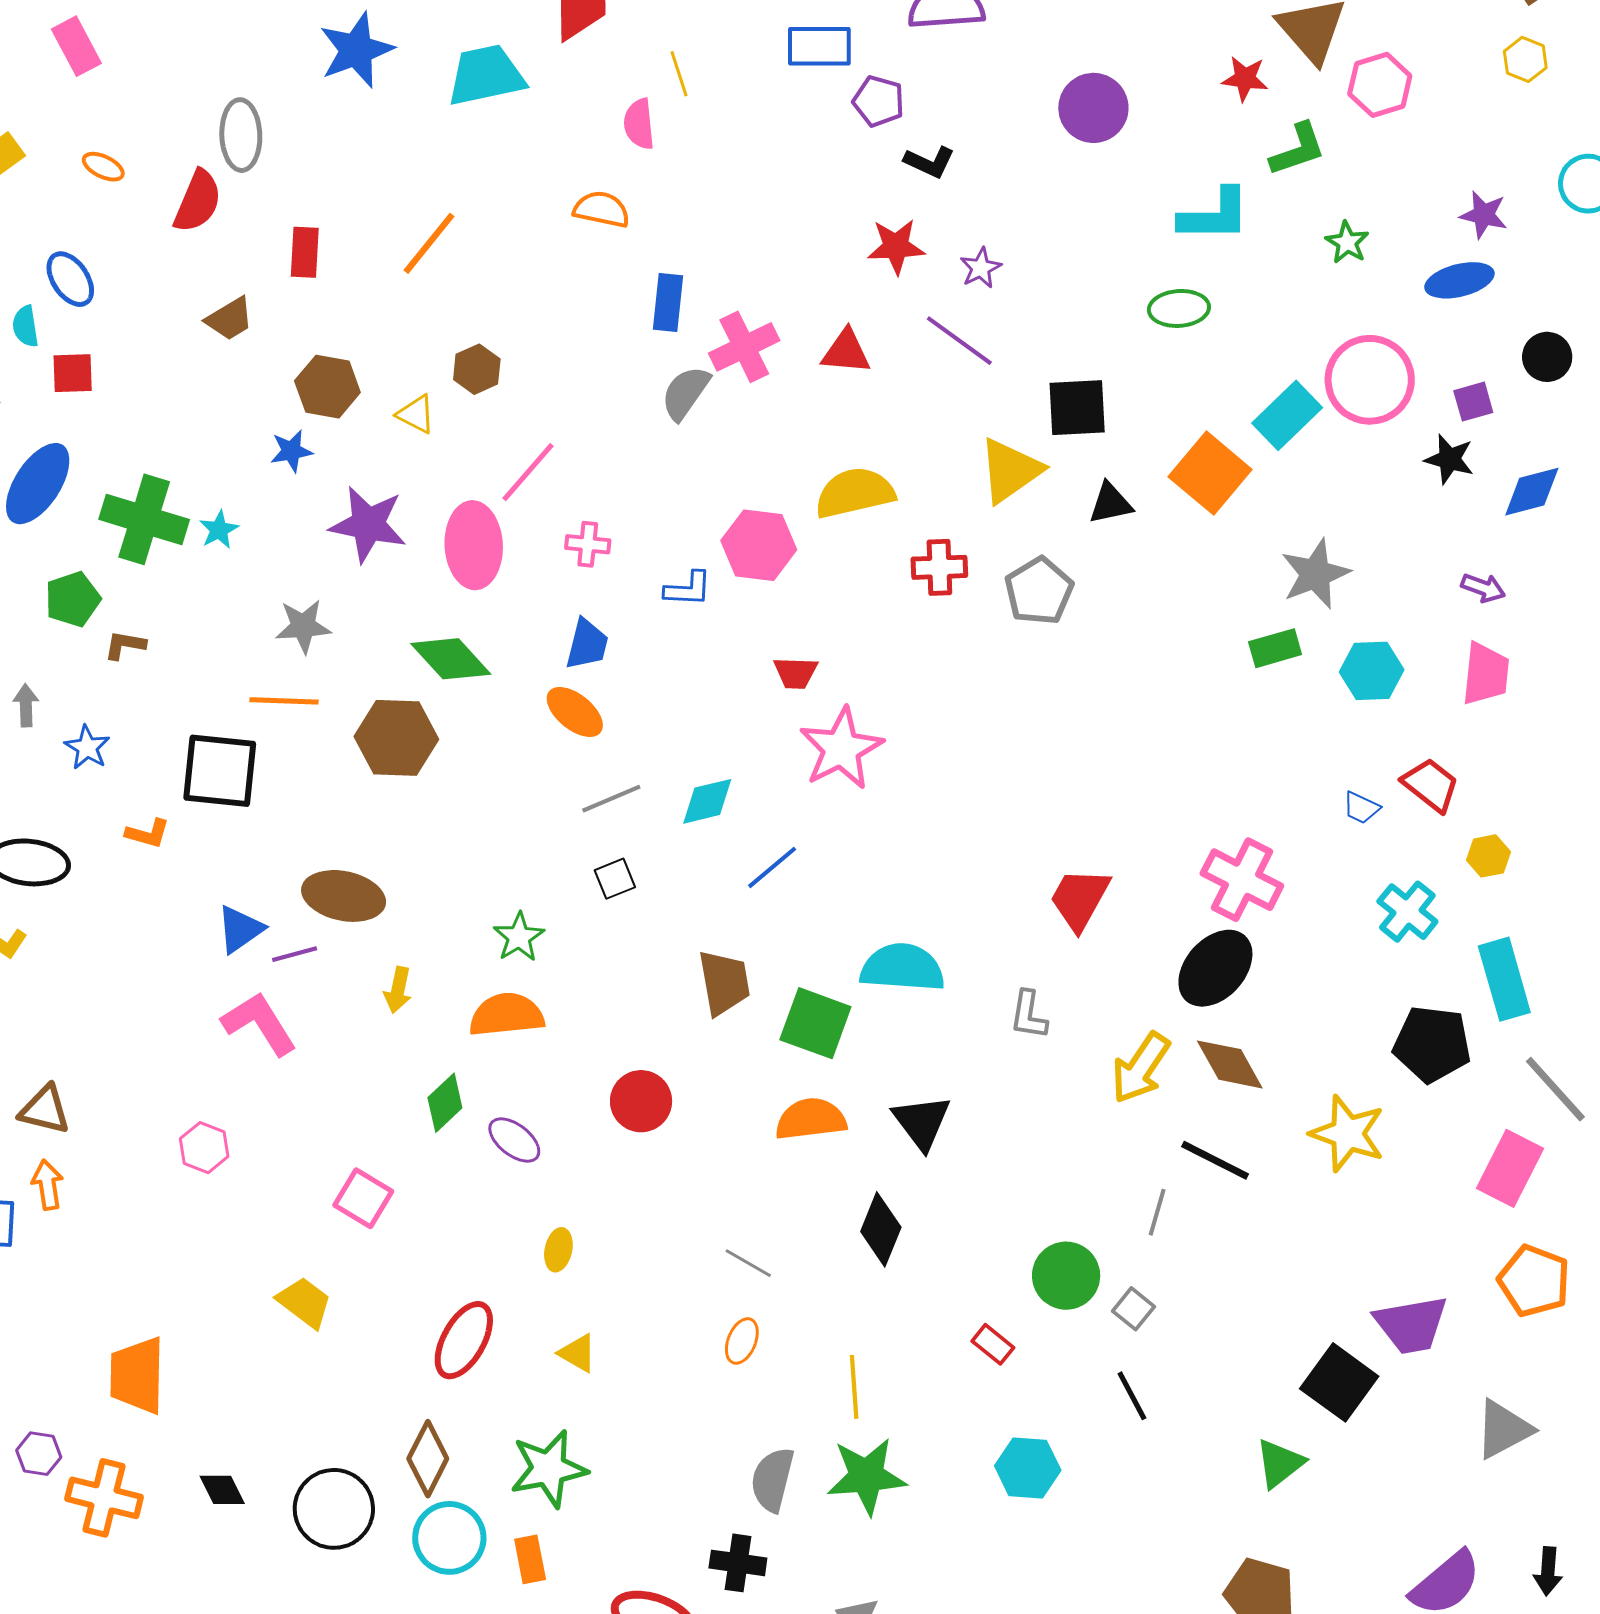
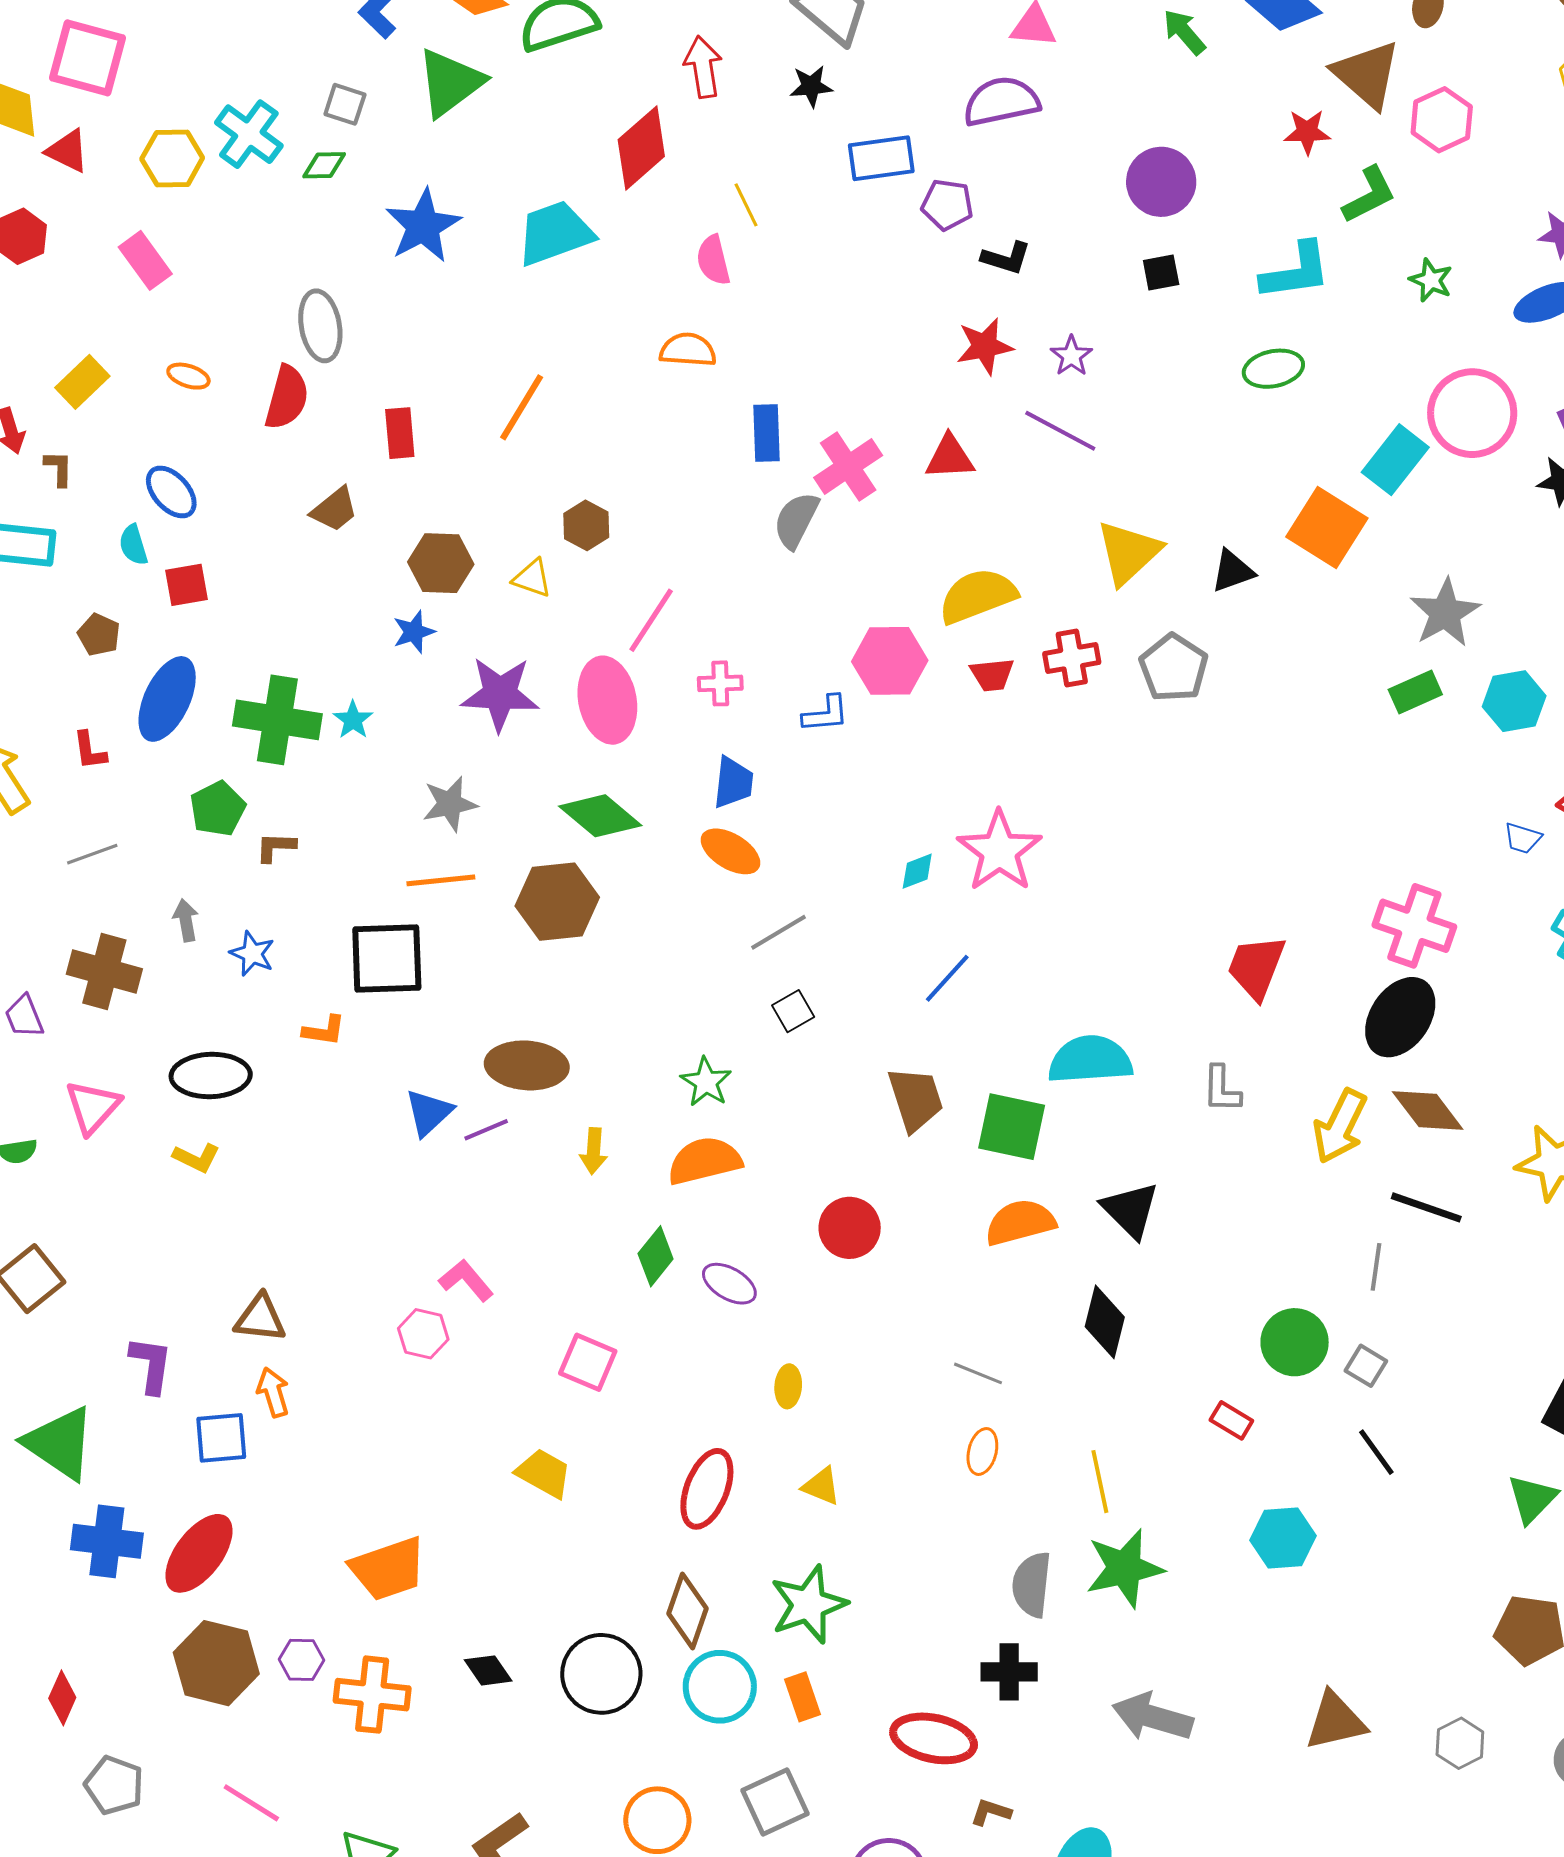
black square: (1077, 408) -> (1161, 272), moved, size x0.6
red trapezoid: (796, 673) -> (992, 675), moved
cyan diamond: (707, 801) -> (917, 871), moved, size x0.7
pink L-shape: (259, 1024) -> (466, 1280), moved, size x0.7
orange trapezoid: (137, 1375) -> (388, 1569), turned -102

